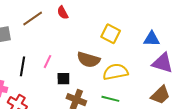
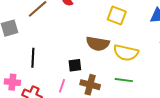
pink line: (47, 62) -> (62, 86), moved
yellow semicircle: (115, 72) -> (126, 53), turned -150

